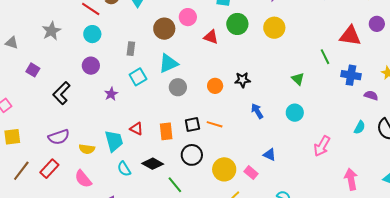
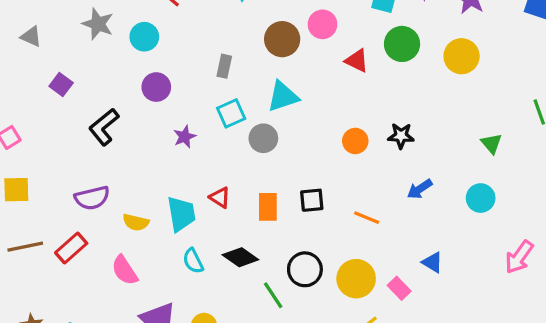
gray star: (51, 31) -> (98, 24), turned -30
cyan circle: (92, 34) -> (144, 37), moved
gray circle: (178, 87) -> (263, 138), moved
blue arrow: (257, 111) -> (420, 189), turned -98
orange line: (215, 124) -> (367, 218), moved
black circle: (192, 155) -> (305, 269), moved
brown line: (21, 171) -> (25, 247), turned 35

